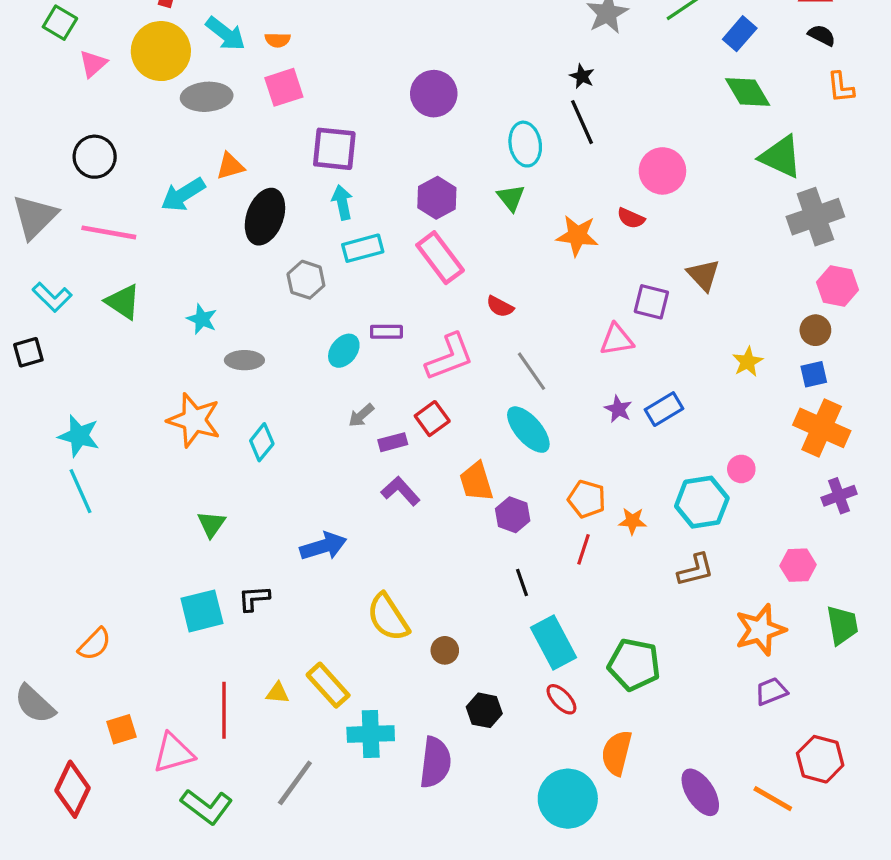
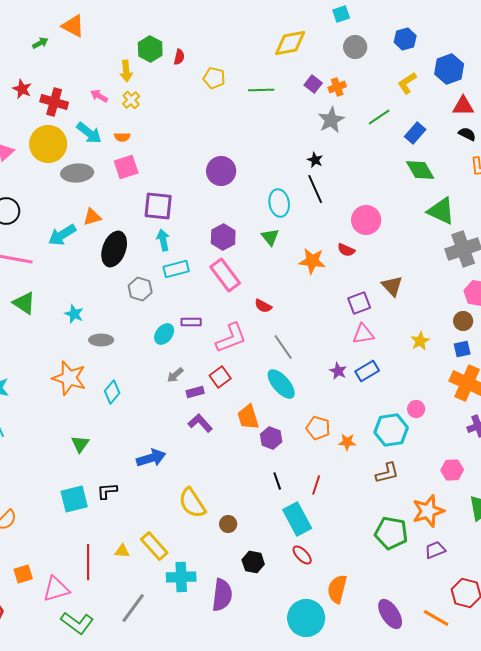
purple square: (651, 302) -> (359, 303), turned -35
pink triangle: (617, 340) -> (363, 334), moved
red line: (584, 549) -> (316, 485), moved
green pentagon: (634, 665) -> (391, 533), moved

